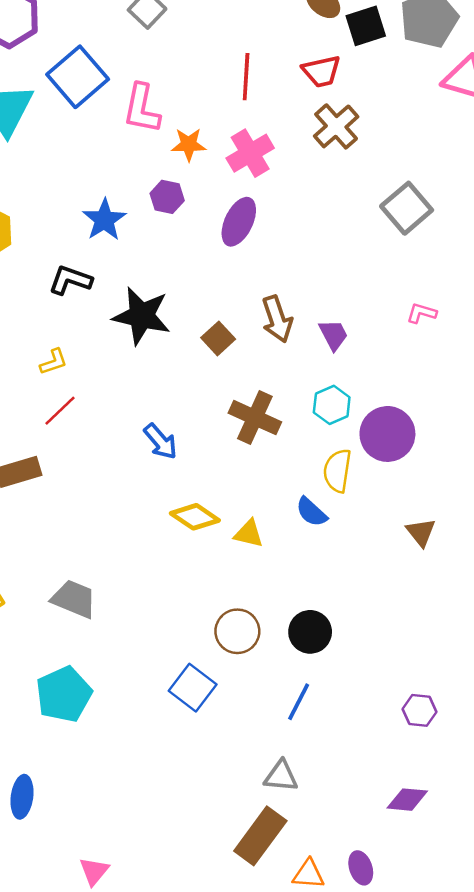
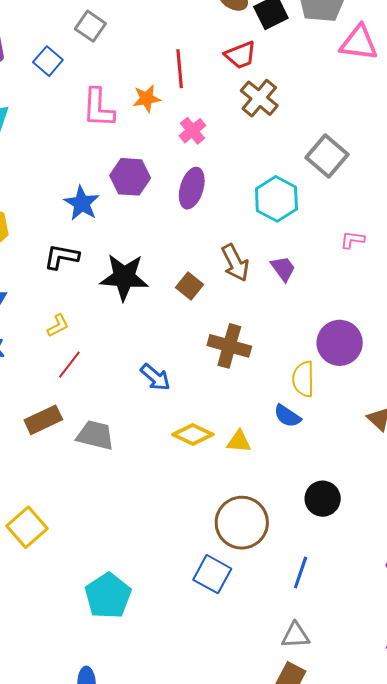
blue square: (78, 77) -> (48, 61), moved, size x0.6
orange star: (189, 144) -> (147, 99), moved
pink cross: (250, 153) -> (192, 131), size x0.7
purple hexagon: (167, 197) -> (130, 177), size x1.4
cyan hexagon: (332, 405) -> (276, 199), moved, size x1.4
gray trapezoid: (74, 599) -> (95, 435), moved
brown circle: (237, 631) -> (242, 523), size x1.4
black circle: (310, 632) -> (323, 499), moved

